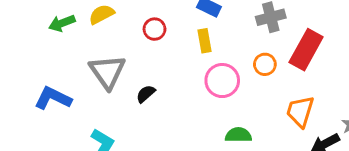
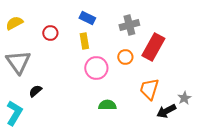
black semicircle: (146, 94) -> (35, 91), moved

